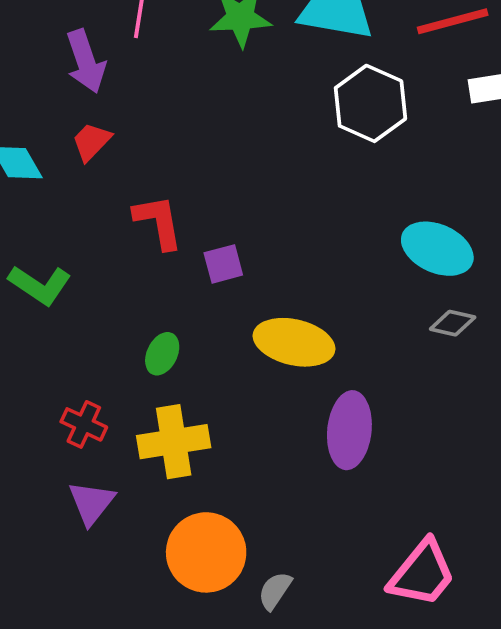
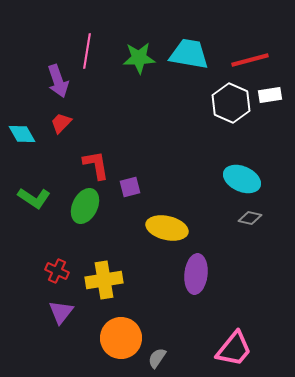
white hexagon: (370, 103) -> (231, 103), moved
green ellipse: (162, 354) -> (85, 206), moved, size x1.6

